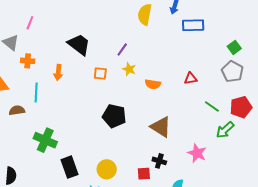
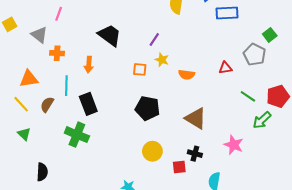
gray pentagon: (232, 72) -> (254, 55), moved
orange square: (100, 74) -> (140, 69), moved
brown semicircle: (17, 110) -> (47, 105), turned -49
black rectangle: (70, 167) -> (88, 104), moved
yellow circle: (107, 169) -> (152, 151), moved

